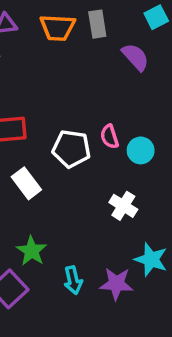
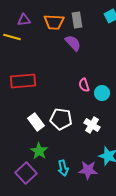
purple semicircle: (135, 57) -> (73, 43), moved
white pentagon: (71, 149) -> (61, 119), moved
white rectangle: (26, 183) -> (36, 122), moved

